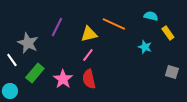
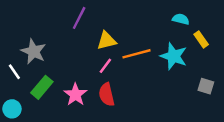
orange line: (114, 24) -> (136, 54), moved, turned -40
purple line: (57, 27) -> (79, 18), moved
cyan star: (145, 47) -> (174, 56), size x1.6

